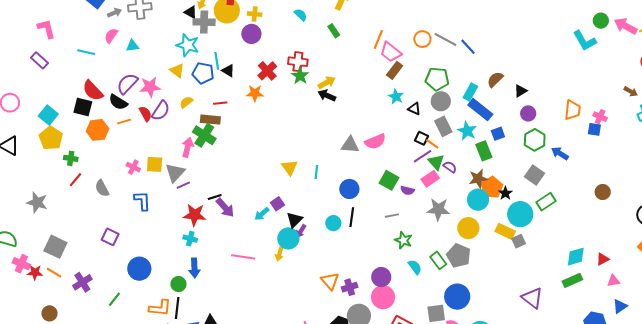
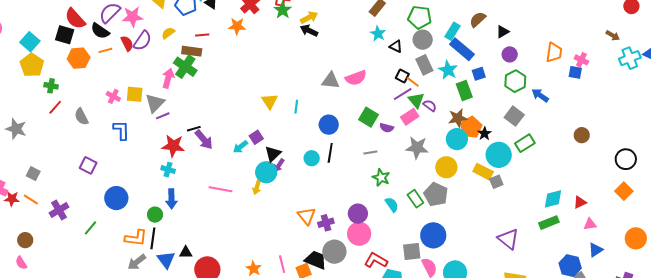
gray square: (55, 247) -> (33, 174), size x0.6

